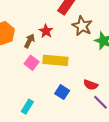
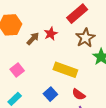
yellow rectangle: (55, 60) -> (65, 70), moved
pink square: (32, 63) -> (17, 70), moved

